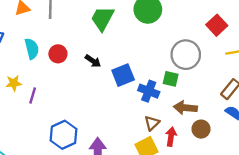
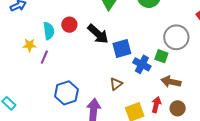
cyan semicircle: (32, 49) -> (49, 31), moved
black arrow: (93, 61) -> (98, 34), size x1.6
brown triangle: (152, 123) -> (116, 84), moved
brown circle: (201, 129) -> (178, 108), moved

